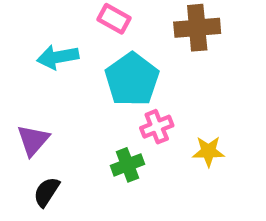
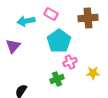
cyan arrow: (58, 57) -> (26, 21), moved
purple triangle: (33, 140) -> (13, 46), moved

